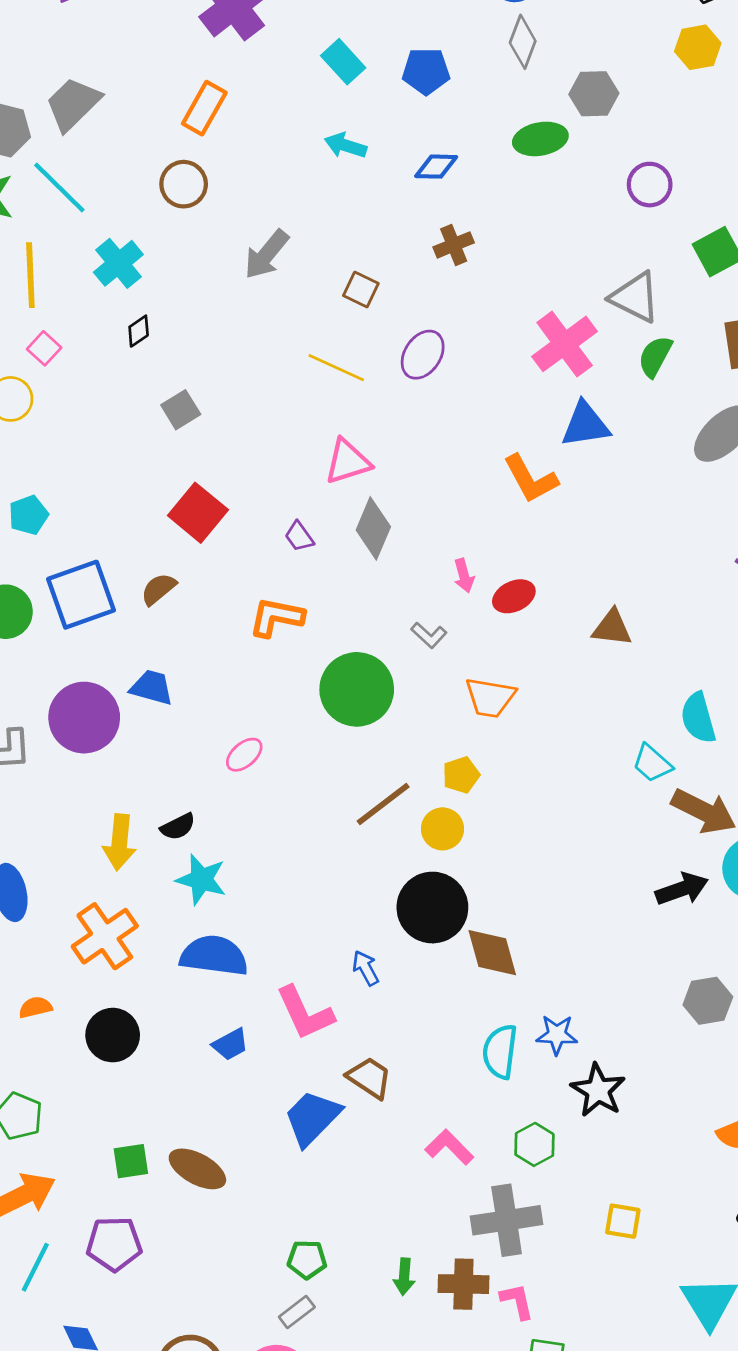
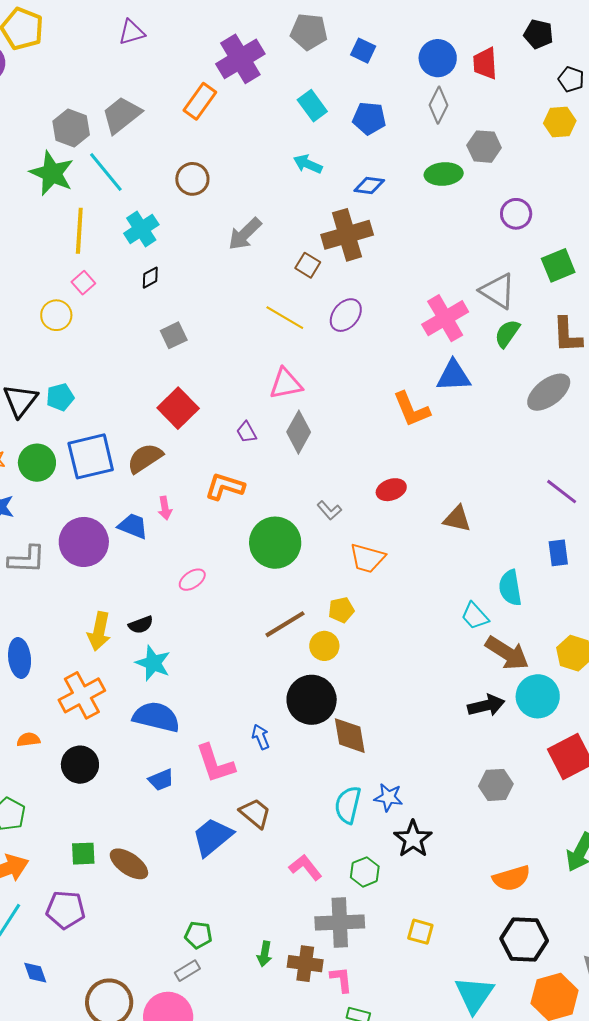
orange rectangle: (204, 108) -> (200, 101), moved
brown cross: (454, 245) -> (347, 235), moved, size x1.8
pink arrow: (464, 576) -> (165, 508), moved
brown semicircle: (158, 589) -> (145, 458), size x1.4

